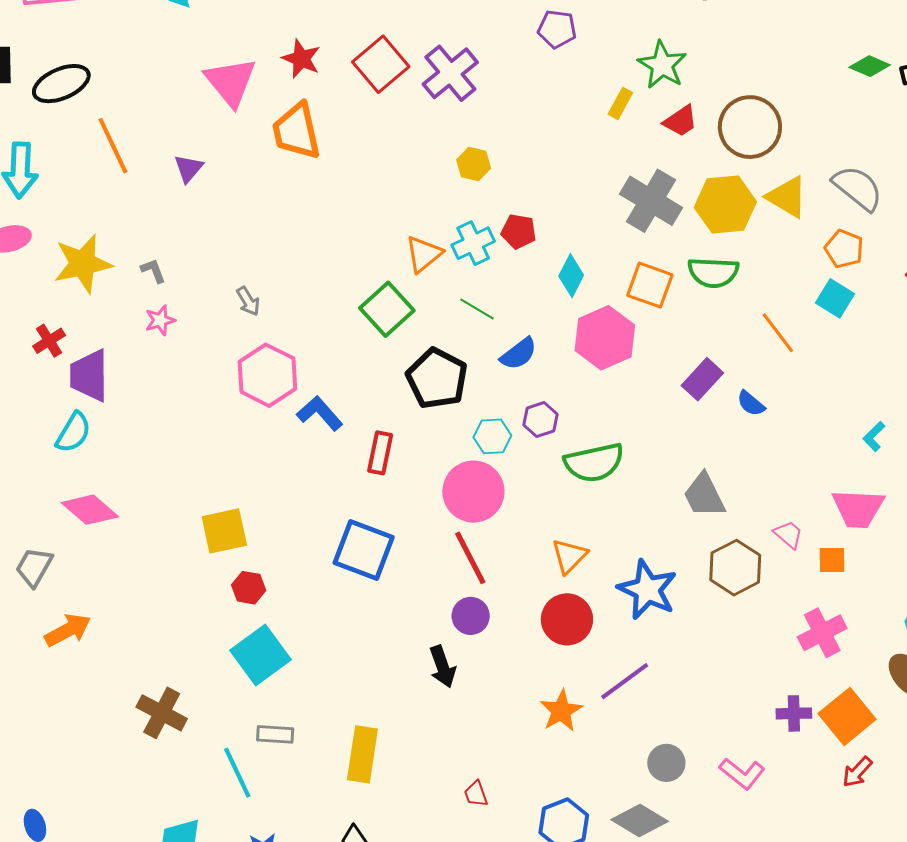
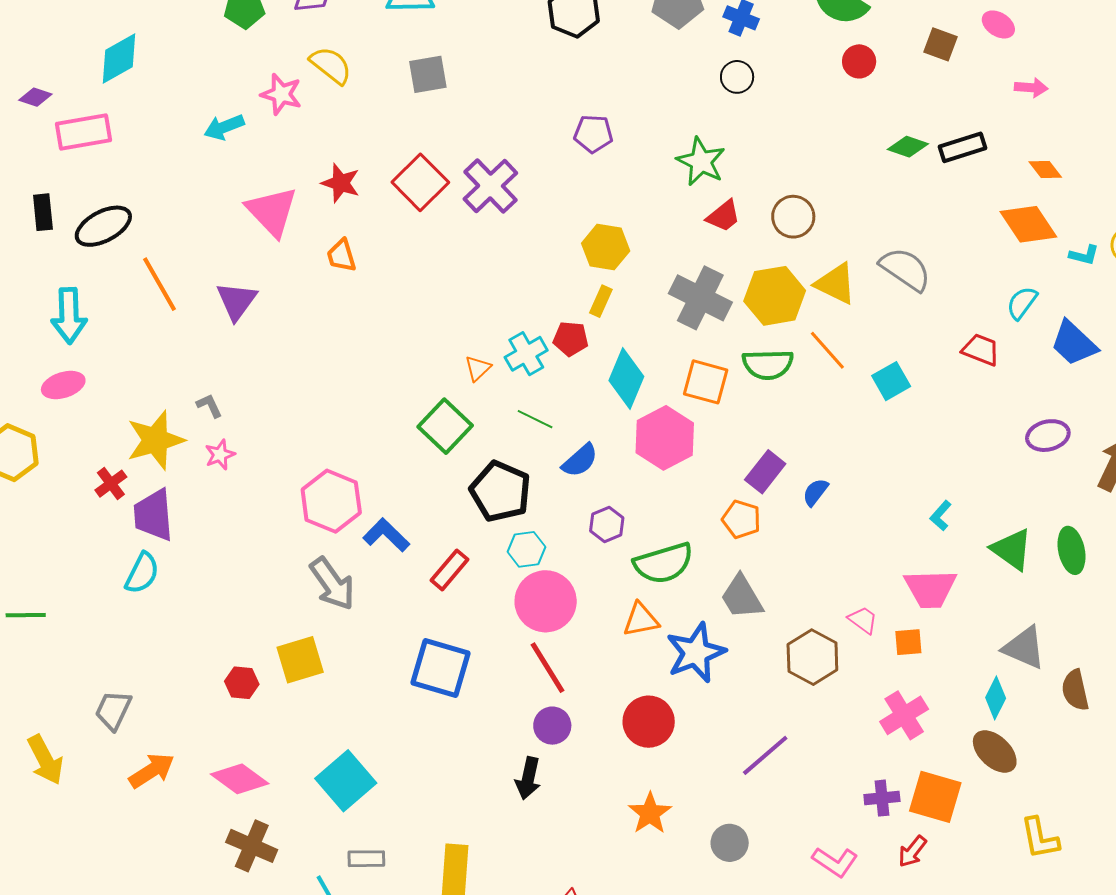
yellow rectangle: (620, 103) -> (601, 301), moved
brown circle: (750, 127) -> (793, 217), size x0.7
orange trapezoid: (296, 131) -> (341, 256), size x0.6
yellow hexagon: (474, 164) -> (606, 247), moved, size x1.4
purple triangle: (188, 168) -> (237, 301), size x1.4
orange pentagon: (844, 249) -> (741, 519), moved
orange triangle: (424, 254) -> (478, 368), size x0.7
yellow star: (83, 264) -> (155, 440), moved
cyan diamond: (571, 276) -> (626, 378), size x1.4
cyan square: (835, 298) -> (891, 381), turned 33
gray arrow: (248, 301) -> (332, 584), moved, size x1.8
orange line: (778, 333) -> (827, 350), moved
blue semicircle: (751, 403) -> (815, 492), turned 92
cyan hexagon: (492, 436) -> (526, 549), moved
red rectangle: (380, 453) -> (449, 570), turned 33
gray trapezoid: (704, 495) -> (742, 597), moved
pink diamond: (90, 510) -> (240, 779), moved
orange triangle: (569, 556) -> (641, 620), moved, turned 39
red hexagon: (249, 588) -> (242, 683), moved
blue star: (647, 590) -> (696, 653), moved, turned 30
black arrow: (443, 667) -> (528, 778), turned 36
purple line: (625, 681) -> (765, 755), moved
orange square: (847, 716) -> (935, 797), turned -30
gray circle: (666, 763) -> (730, 843), moved
red arrow: (857, 772) -> (912, 851), moved

